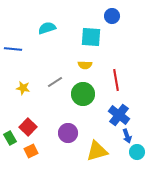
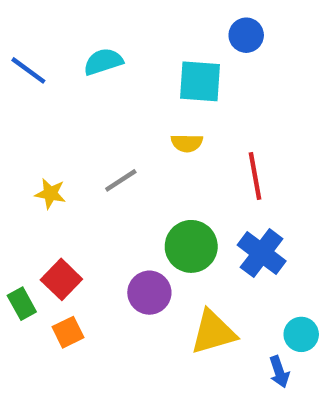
blue line: (13, 49) -> (28, 70), moved, turned 30
green circle: (83, 94) -> (191, 246), moved
blue arrow: (127, 136) -> (279, 372), moved

